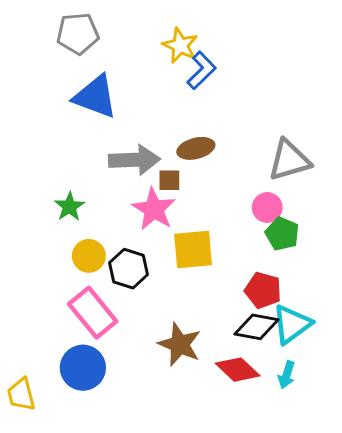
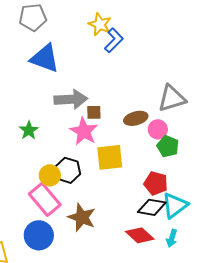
brown ellipse: (196, 148) -> (136, 118), moved
yellow circle: (89, 256) -> (50, 175), moved
brown star: (180, 344) -> (82, 217), moved

